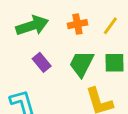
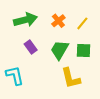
orange cross: (77, 24) -> (58, 21), turned -32

